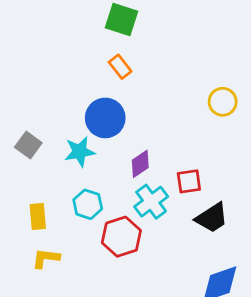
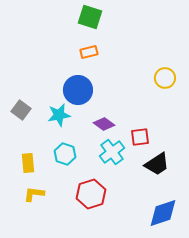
orange rectangle: (120, 67) -> (89, 52), turned -66
purple diamond: (140, 164) -> (104, 124), turned 70
red hexagon: (121, 237) -> (91, 194), moved

